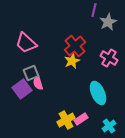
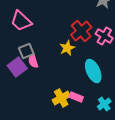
red cross: (75, 46) -> (81, 31), moved
yellow star: (72, 61) -> (67, 48), moved
pink rectangle: (81, 119) -> (76, 97), turned 56

